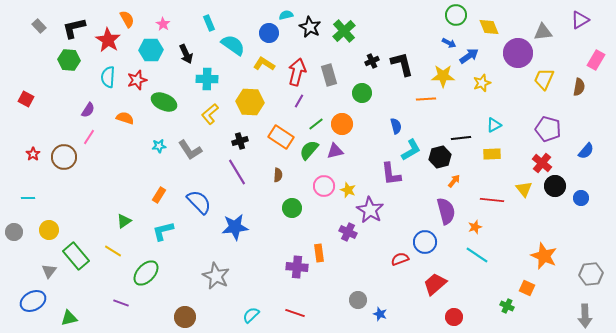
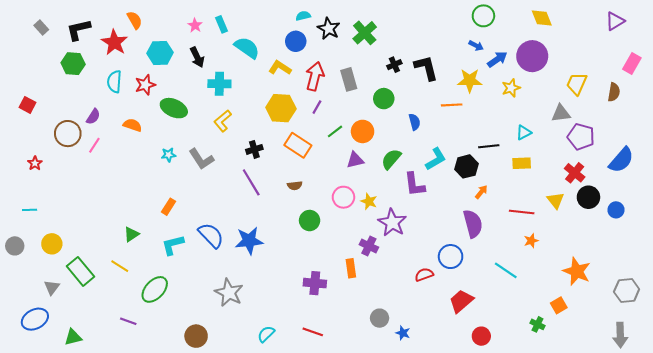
pink star: (163, 24) -> (195, 25), moved
yellow diamond: (489, 27) -> (542, 18), moved
gray triangle: (543, 32) -> (561, 113), moved
blue circle: (269, 33) -> (296, 41), moved
purple circle: (518, 53) -> (532, 56), moved
yellow hexagon: (250, 102) -> (281, 108), moved
blue semicircle: (396, 126) -> (415, 122), moved
green semicircle: (309, 150) -> (391, 159), moved
blue semicircle: (586, 151) -> (621, 160), size x1.5
brown circle: (64, 157) -> (68, 134), moved
brown semicircle: (278, 175) -> (295, 186), turned 80
blue semicircle: (199, 202) -> (211, 235), moved
orange star: (475, 227) -> (531, 241), moved
orange rectangle: (319, 253) -> (351, 268), moved
orange square: (527, 288) -> (559, 305), turned 35

